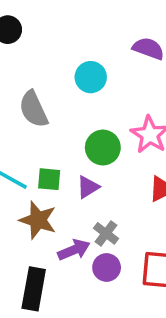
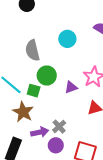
green circle: (103, 148) -> (47, 75), moved
purple triangle: (88, 187) -> (71, 87), moved

